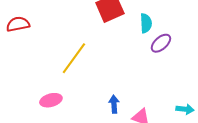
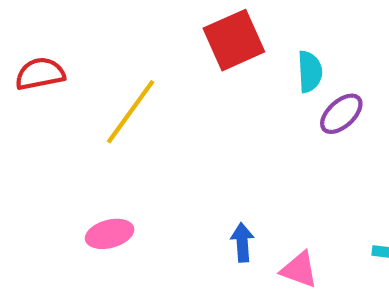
yellow line: (74, 58) -> (131, 112), moved

